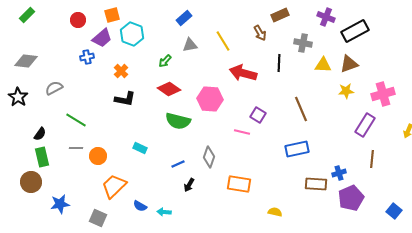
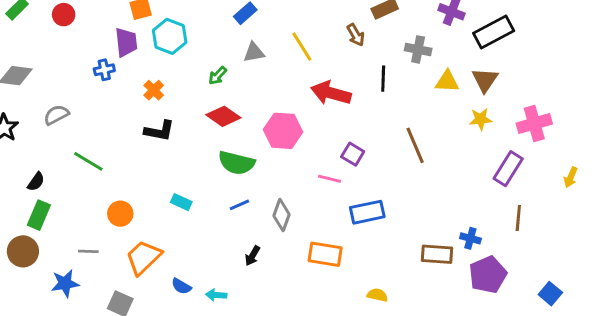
red circle: (78, 20) -> (64, 15), moved
purple trapezoid: (102, 38) -> (126, 42), turned -55
brown triangle: (349, 64) -> (485, 80), turned -36
gray line: (76, 148) -> (88, 251), moved
blue rectangle: (297, 149) -> (367, 212), moved
green rectangle: (42, 157) -> (39, 215), turned 36
blue line: (178, 164) -> (239, 205), moved
blue cross: (339, 173) -> (470, 238), turned 32

